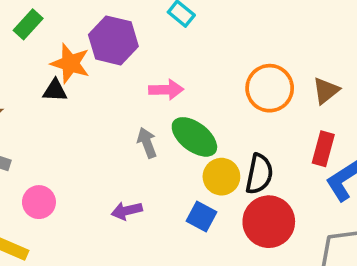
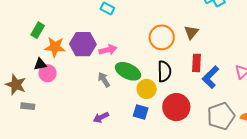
green rectangle: (28, 24) -> (38, 30), moved
purple hexagon: (113, 40) -> (83, 44), moved
black triangle: (55, 90) -> (40, 64), moved
black semicircle: (259, 174) -> (164, 71), moved
pink circle: (39, 202) -> (48, 73), moved

